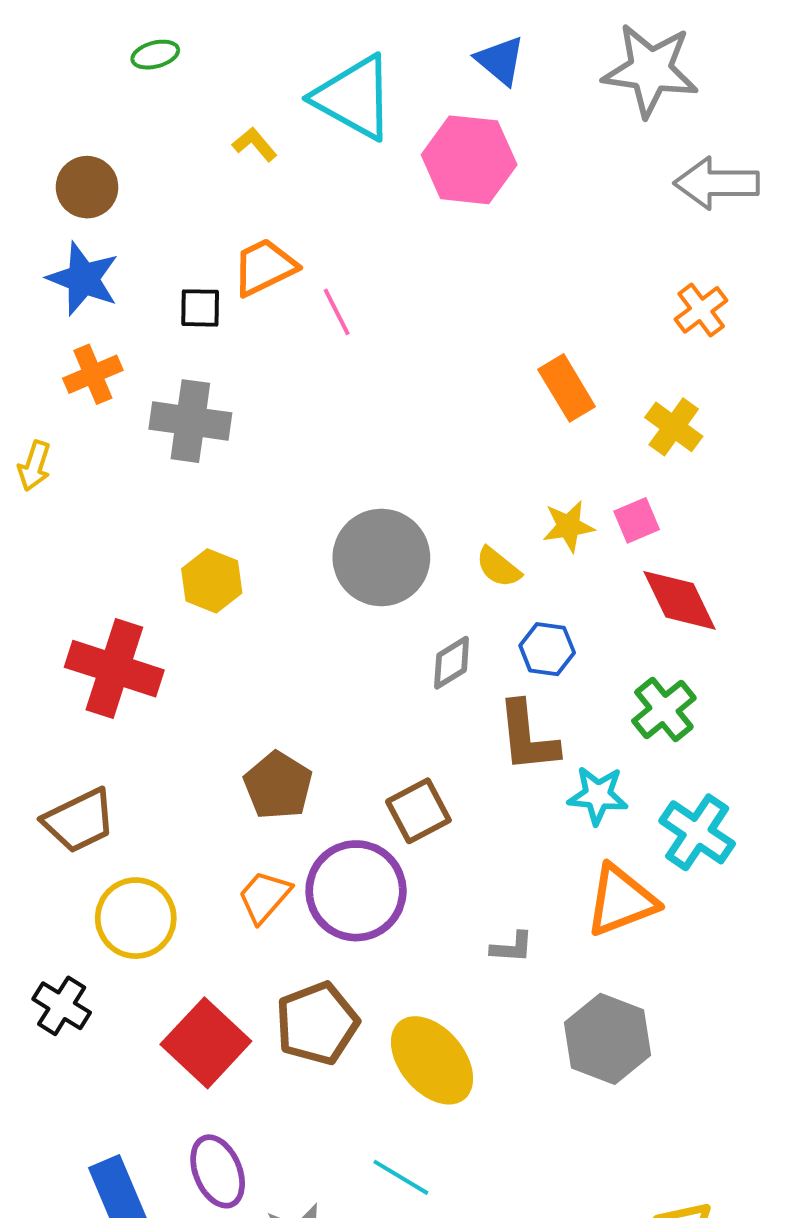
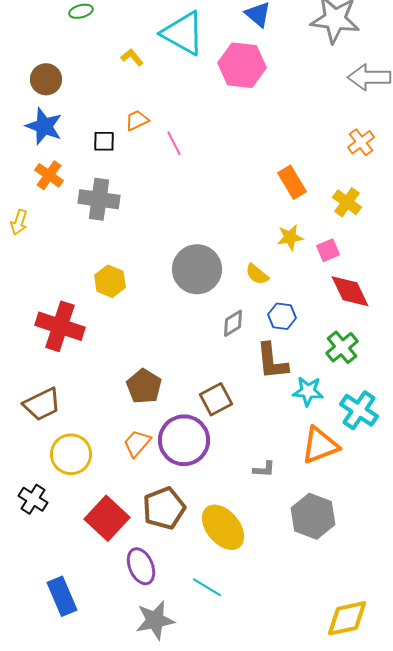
orange trapezoid: (264, 267) -> (137, 120), size x0.7
orange cross: (93, 374) -> (49, 175), turned -32
yellow star: (568, 526) -> (290, 237), moved
purple ellipse: (218, 1171) -> (141, 566), moved

